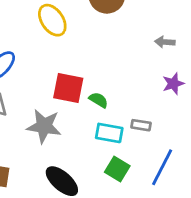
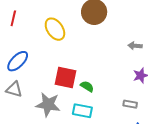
gray rectangle: (141, 125) -> (130, 104), moved
cyan rectangle: (109, 133) -> (82, 111), moved

